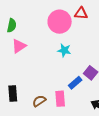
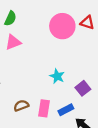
cyan star: (64, 50) -> (57, 76), moved
blue rectangle: (75, 83) -> (66, 110), moved

